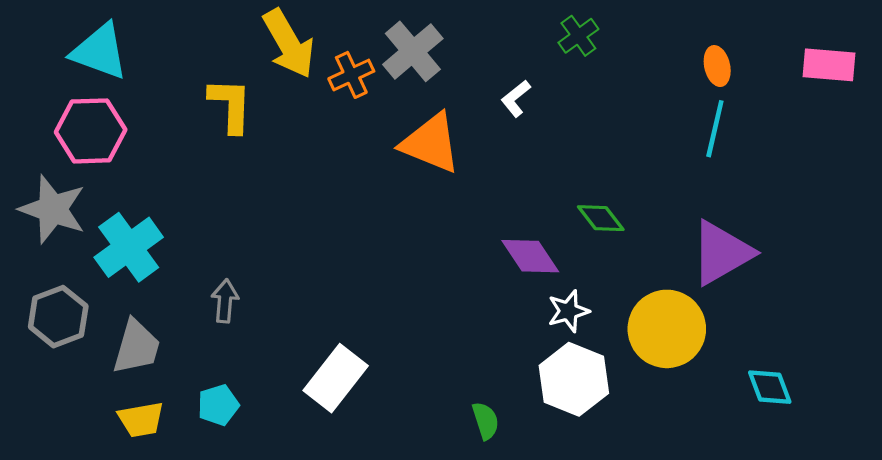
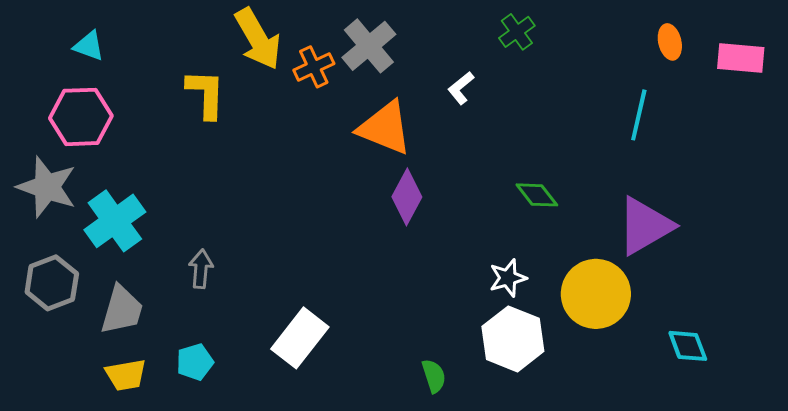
cyan triangle: (100, 51) -> (89, 46), size x0.6
orange ellipse: (717, 66) -> (670, 42), moved
purple diamond: (530, 256) -> (407, 197), moved, turned 62

